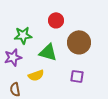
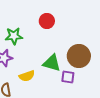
brown circle: (79, 42) -> (79, 56), moved
green triangle: (48, 52) -> (52, 63), moved

